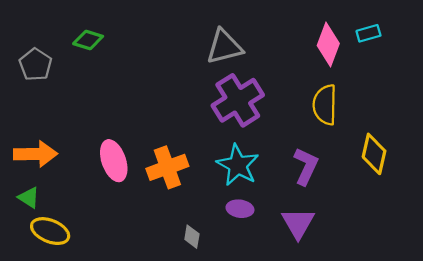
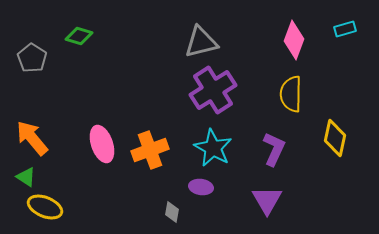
cyan rectangle: (368, 33) -> (345, 29), moved
orange arrow: (36, 154) -> (32, 138), turned -129
purple ellipse: (240, 209) -> (201, 187), moved

